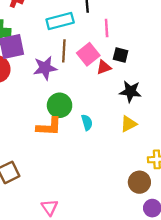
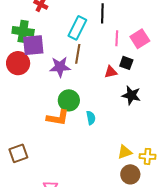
cyan rectangle: (60, 21) -> (77, 28), turned -55
pink square: (88, 54) -> (140, 39), moved
yellow triangle: (129, 124) -> (125, 152), moved

